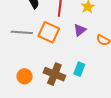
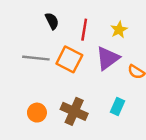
purple triangle: (80, 30) -> (108, 58), size x1.5
cyan rectangle: (79, 69) -> (118, 107), moved

